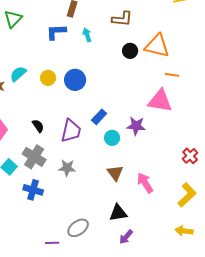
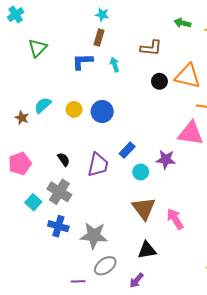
gray star: (67, 168) -> (94, 236), moved, size x1.5
brown triangle: (115, 173) -> (144, 208), size x1.4
purple arrow: (126, 237) -> (137, 280), moved

